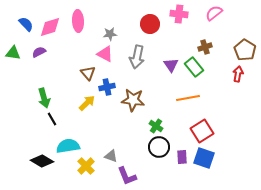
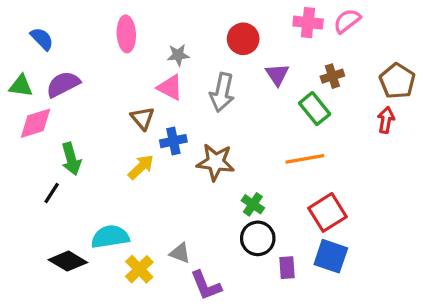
pink cross: (179, 14) -> (308, 23), moved
pink diamond: (50, 27) -> (35, 123), moved
purple semicircle: (39, 52) -> (63, 84), size x1.5
purple triangle: (171, 65) -> (277, 74), moved
black line: (52, 119) -> (52, 193), moved, turned 64
purple rectangle: (182, 157) -> (287, 268), moved

